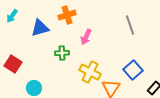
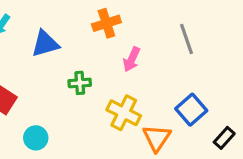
orange cross: (67, 15) -> (106, 23), moved
pink arrow: (86, 37) -> (132, 59), moved

